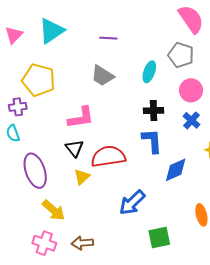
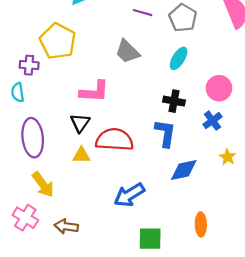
gray pentagon: (181, 55) -> (183, 18), moved
yellow triangle: (82, 177) -> (81, 155), turned 30

